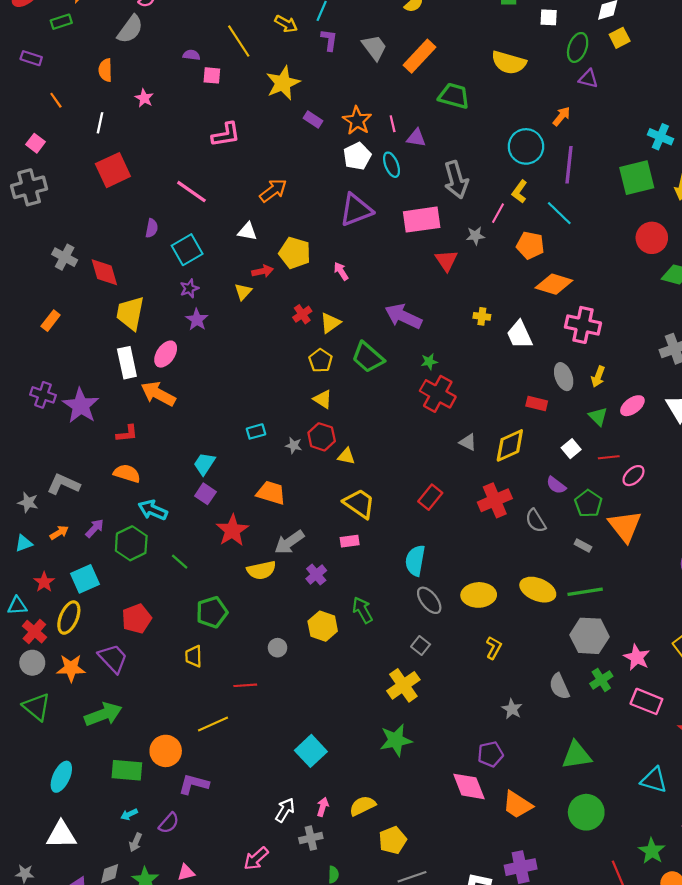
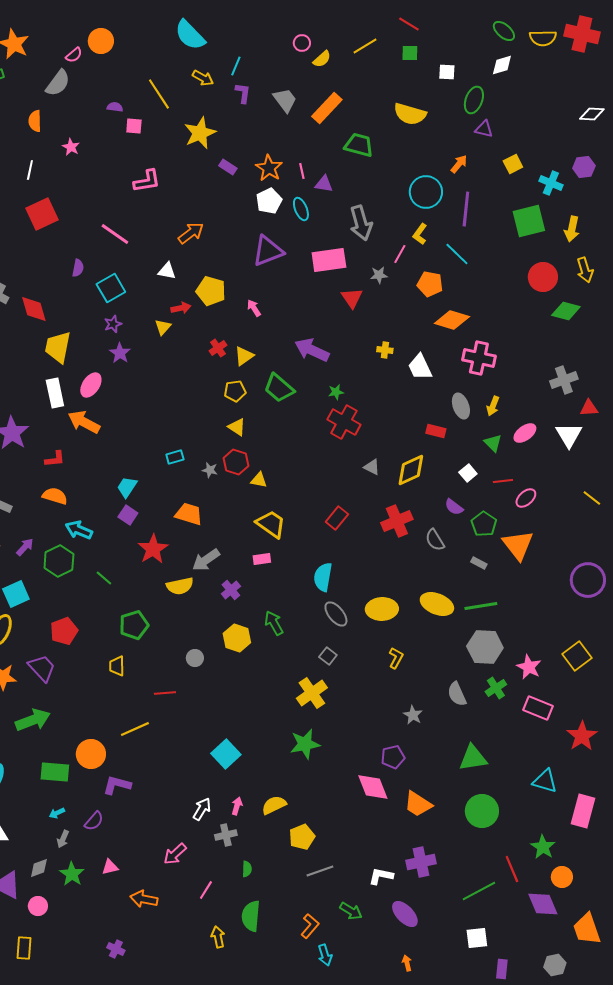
yellow square: (620, 38) -> (513, 164), moved
yellow pentagon: (321, 360) -> (235, 391), turned 30

